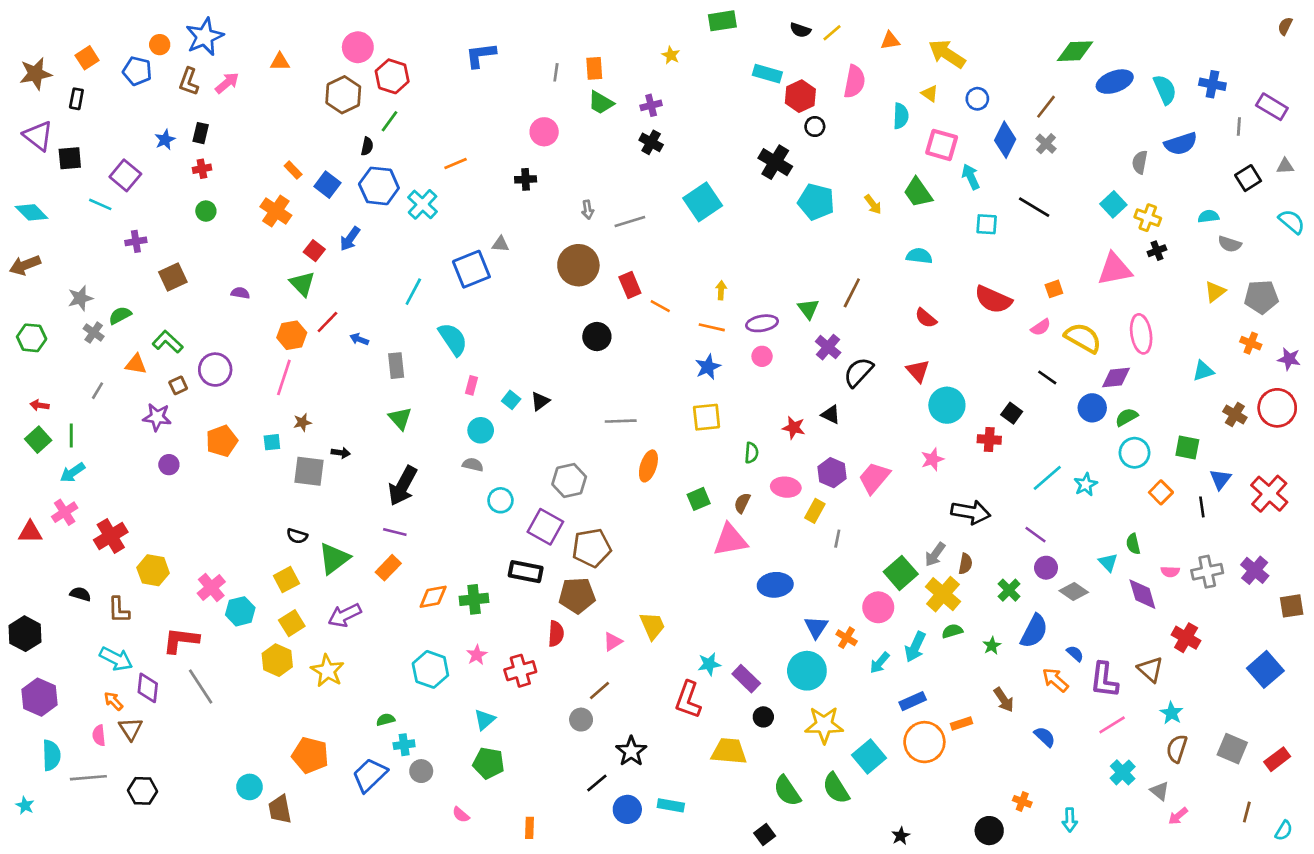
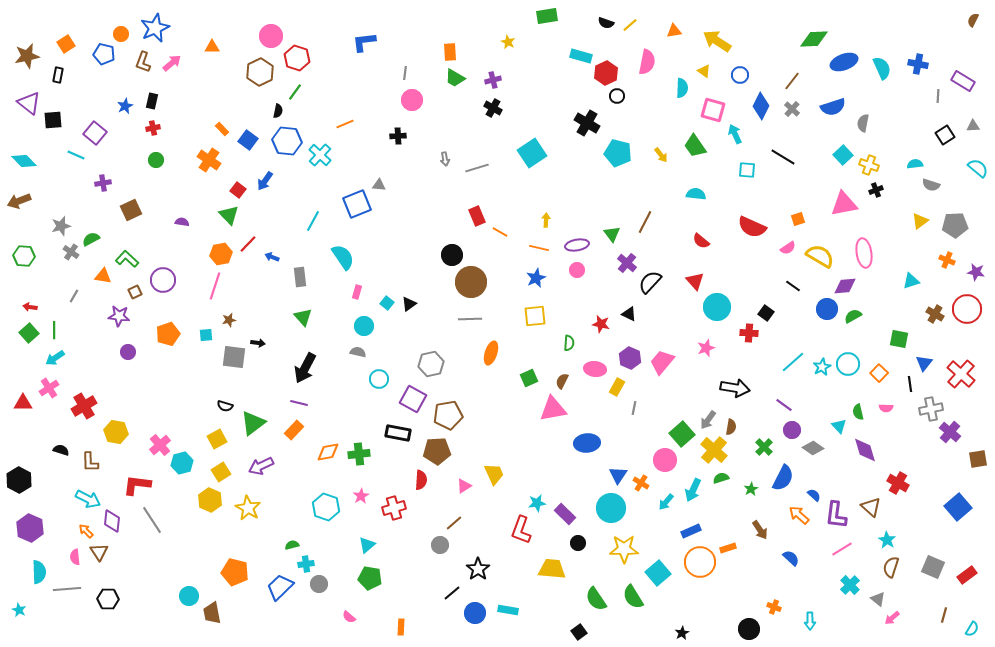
gray line: (556, 72) -> (405, 73), moved
blue semicircle: (1181, 144) -> (833, 107), moved
brown circle: (578, 265) -> (471, 282), moved
cyan circle: (1135, 453) -> (848, 364), moved
pink semicircle: (1170, 572) -> (886, 408), moved
gray cross: (1207, 572) -> (931, 409), moved

